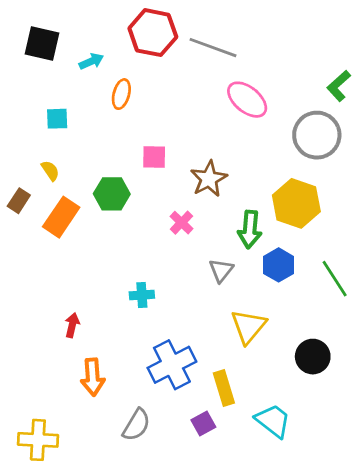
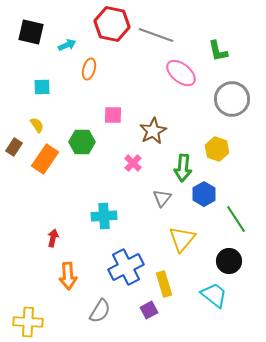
green L-shape: (339, 86) -> (218, 51), moved, turned -60
yellow hexagon: (296, 203) -> (217, 149), size x0.7
green line: (335, 279) -> (236, 219), moved
cyan cross: (142, 295) -> (104, 216), size x1.4
cyan trapezoid: (273, 421) -> (214, 295), moved

